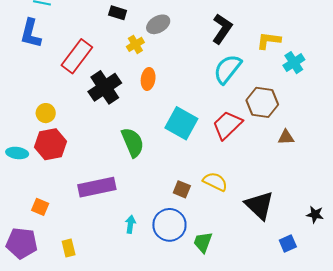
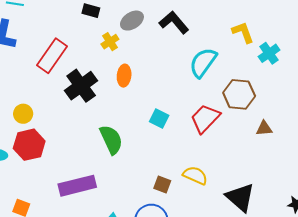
black L-shape: (222, 29) -> (174, 22), moved, turned -72
yellow L-shape: (269, 41) -> (243, 32), turned 65
cyan square: (181, 123) -> (159, 119), size x0.6

